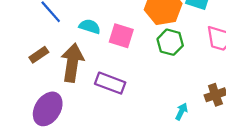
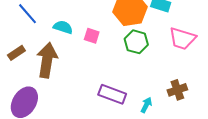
pink square: (121, 36) -> (92, 36), size x0.7
purple rectangle: (110, 83) -> (112, 94), moved

